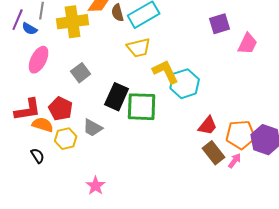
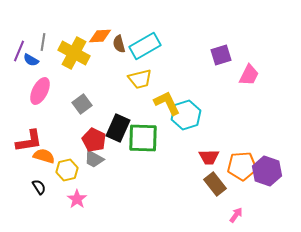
yellow cross: (73, 22) -> (74, 53), turned 36
red pentagon: (61, 109) -> (94, 140), moved
red trapezoid: (208, 126) -> (209, 157), turned 50
pink arrow: (235, 161) -> (236, 215), moved
pink star: (96, 186) -> (77, 199), moved

